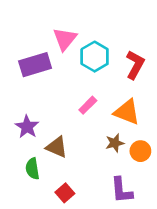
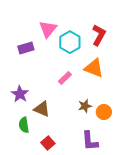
purple rectangle: (35, 65) -> (26, 48), size x0.7
red L-shape: (135, 65) -> (99, 35), moved
orange triangle: (127, 112) -> (94, 68), moved

